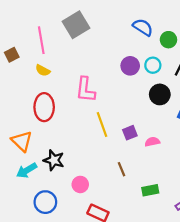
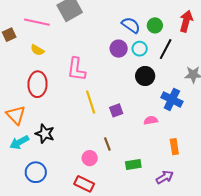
blue semicircle: (143, 27) -> (131, 25), moved
pink line: (41, 40) -> (37, 22), turned -70
pink semicircle: (152, 142) -> (151, 120), moved
pink circle: (80, 184) -> (90, 158), moved

